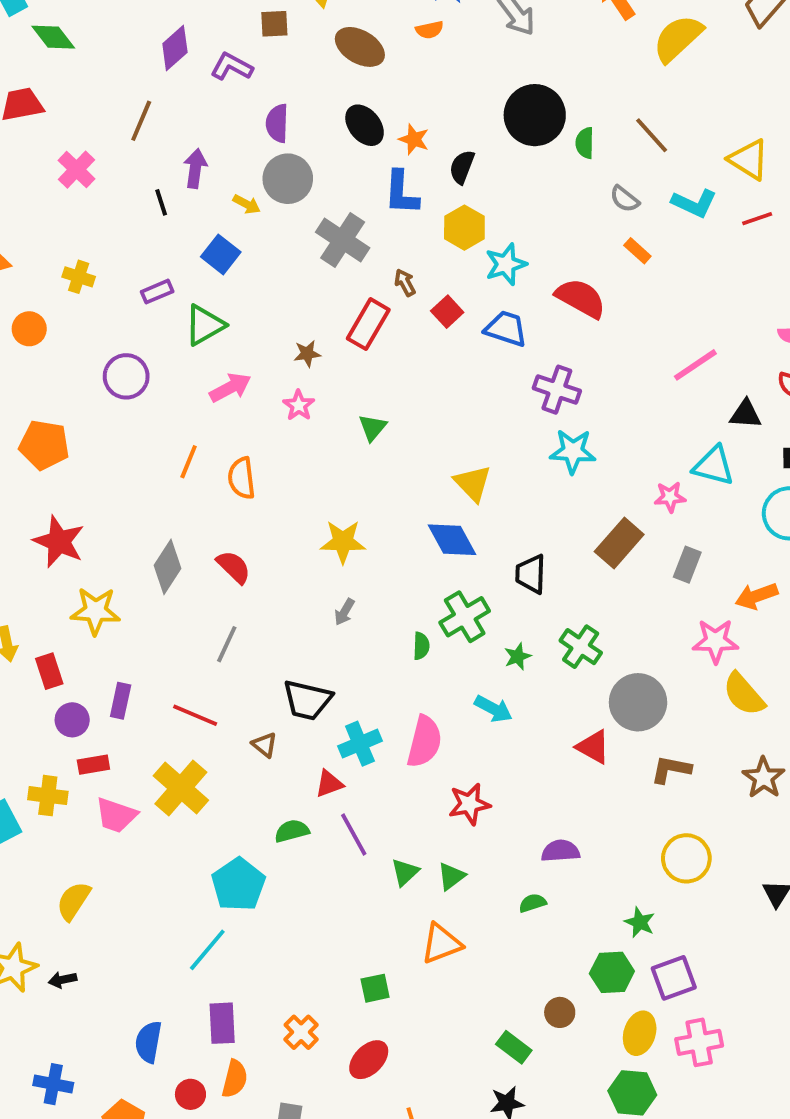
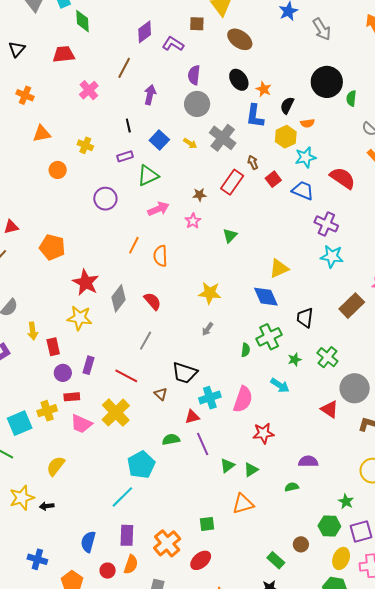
orange semicircle: (429, 30) -> (307, 123), moved
green diamond: (53, 37) -> (83, 21), turned 30
black line: (161, 202) -> (128, 125), moved
yellow arrow: (247, 204) -> (190, 143), moved
orange pentagon: (44, 445) -> (52, 247), moved
yellow triangle: (473, 483) -> (279, 268), turned 45
red star: (59, 542) -> (86, 282), moved
yellow cross: (48, 796) -> (47, 411), turned -30
orange cross: (301, 1032) -> (167, 543), size x1.5

